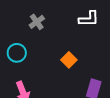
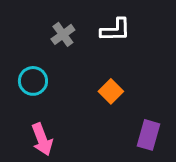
white L-shape: (89, 19) -> (115, 30), moved

